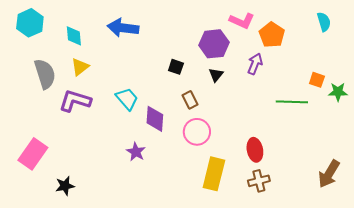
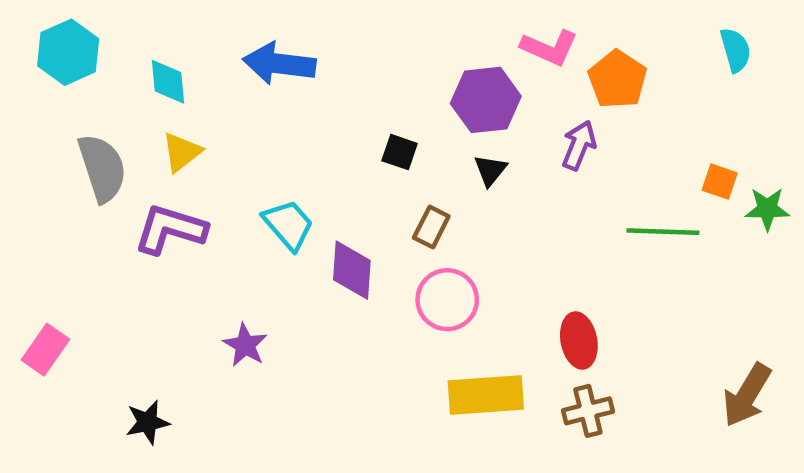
brown rectangle: (190, 100) -> (431, 227), turned 54
purple star: (136, 152) -> (245, 345), moved
pink rectangle: (33, 154) -> (45, 350), moved, size x0.7
yellow rectangle: (214, 174) -> (486, 395), turned 72

